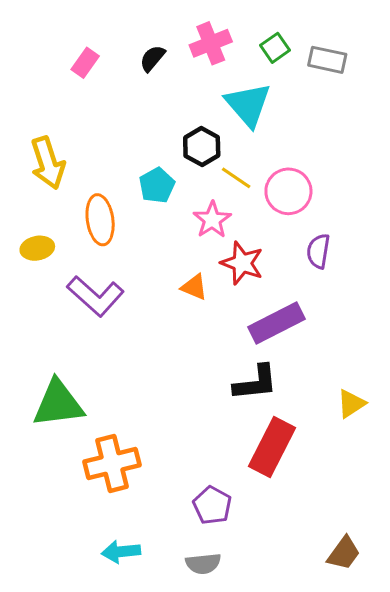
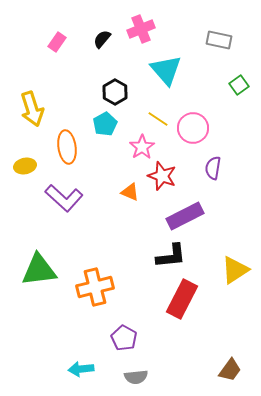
green square: (275, 48) -> (239, 85), moved
black hexagon: (202, 146) -> (115, 92), moved
yellow triangle: (351, 404) -> (235, 270), size x1.4
orange cross: (112, 463) -> (95, 287), moved
purple pentagon: (212, 505) -> (124, 338), moved

